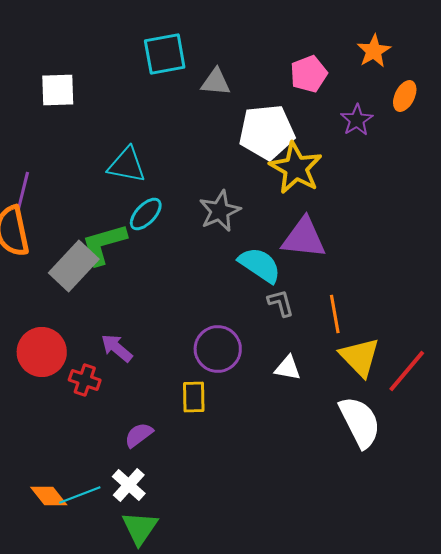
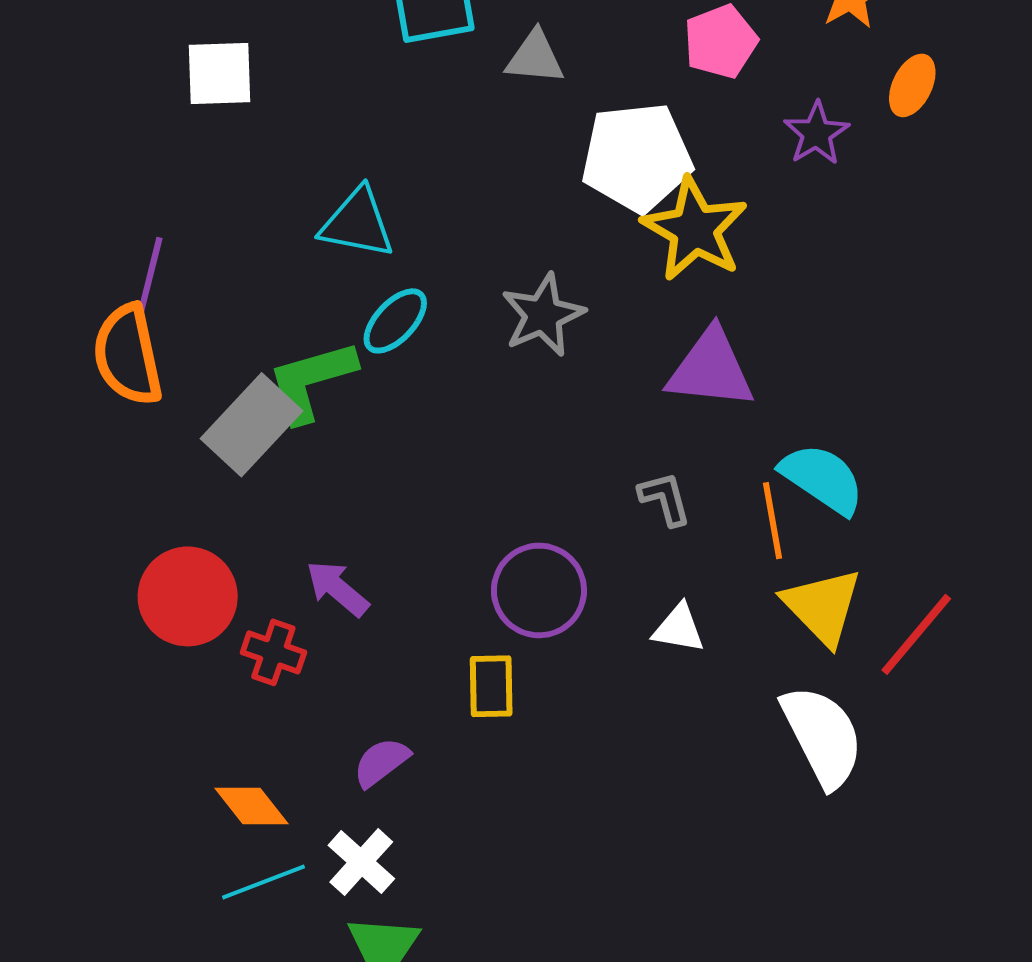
cyan semicircle: (260, 265) -> (822, 479), moved
orange diamond: (49, 496) -> (252, 806), moved

